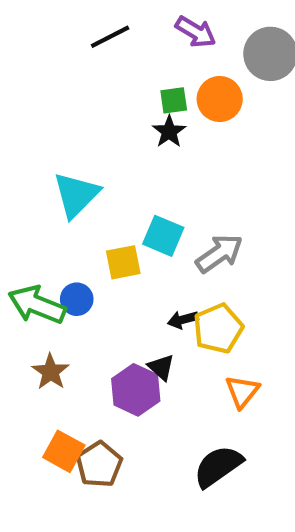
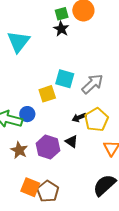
cyan triangle: (76, 195) -> (18, 42), moved
purple hexagon: (136, 390) -> (48, 147), moved

